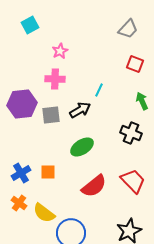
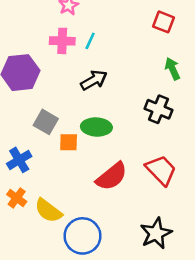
cyan line: (99, 90) -> (90, 41), moved
gray square: (51, 115) -> (46, 122), moved, turned 36
green ellipse: (82, 147) -> (96, 127), turned 35
orange square: (48, 172) -> (69, 142), moved

